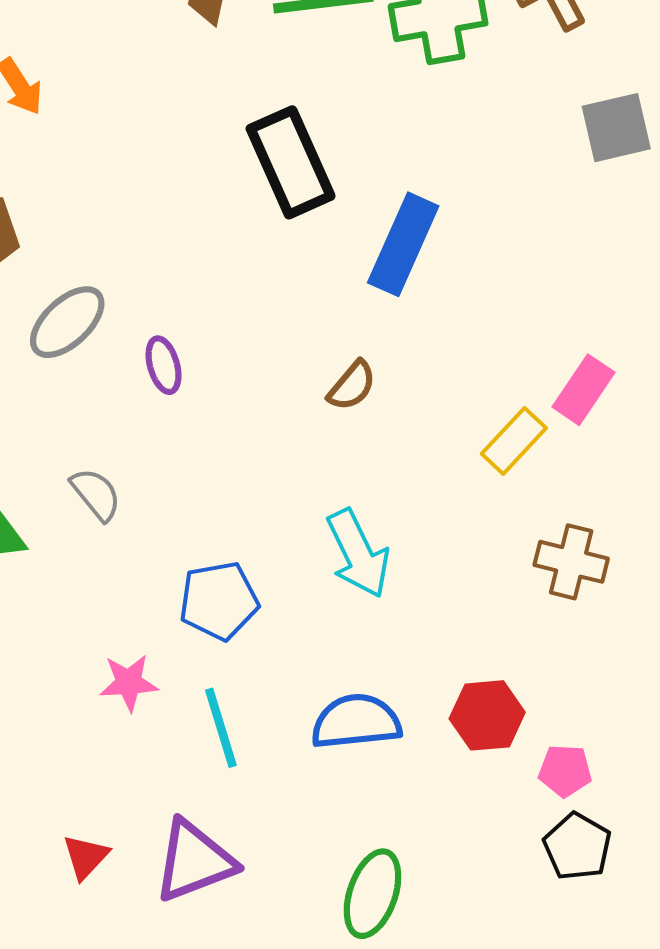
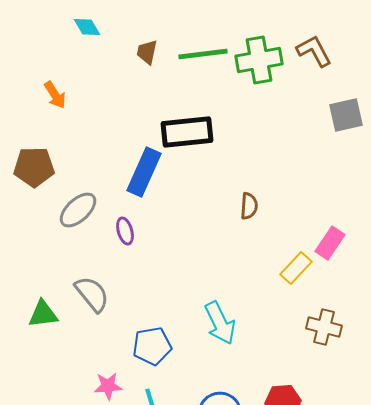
black rectangle: (291, 162) -> (187, 132), turned -72
blue rectangle: (403, 244) -> (144, 172), moved
brown semicircle: (352, 386) -> (249, 206), moved, turned -36
gray semicircle: (96, 494) -> (92, 294), size x1.4

